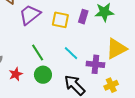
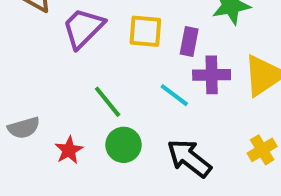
purple rectangle: (83, 17) -> (189, 41), moved
purple cross: (95, 64) -> (212, 75), moved

